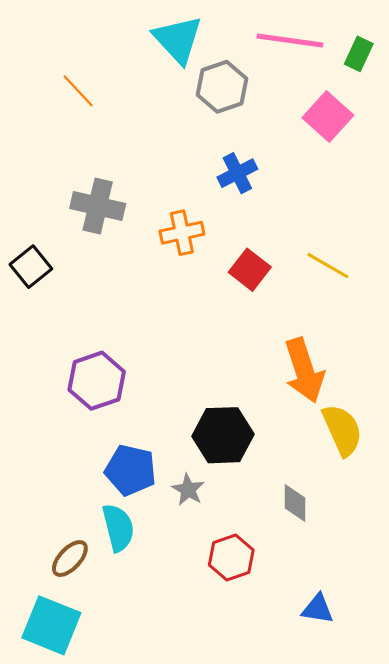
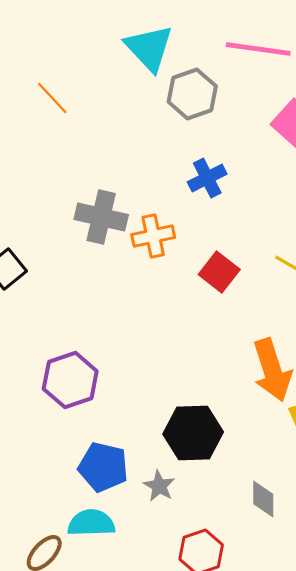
gray cross: (98, 206) -> (101, 217), moved
cyan semicircle: (118, 528) -> (91, 523), turned -78

